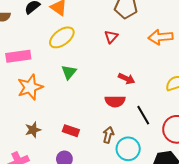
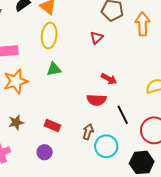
yellow ellipse: (62, 37) -> (49, 35), turned -50
orange arrow: (161, 37) -> (143, 24), moved, turned 90
green triangle: (69, 72) -> (54, 69), turned 35

